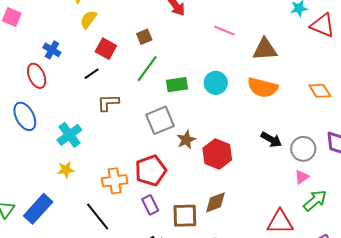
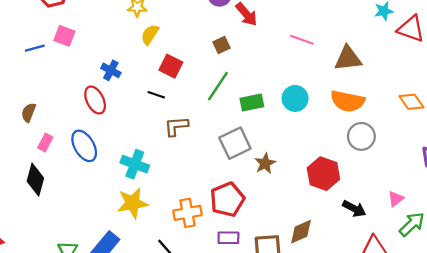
brown square: (144, 37) -> (222, 45), moved
black line: (92, 74) -> (156, 95), turned 56
cyan cross: (69, 135) -> (135, 164), turned -30
black arrow: (271, 140) -> (354, 209), moved
gray circle: (303, 149) -> (361, 136), moved
red hexagon: (217, 154) -> (323, 174), moved
yellow star: (66, 170) -> (133, 203), size x1.6
purple rectangle: (150, 205) -> (228, 238), turned -60

